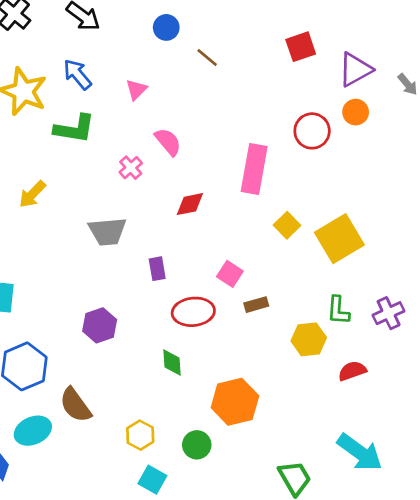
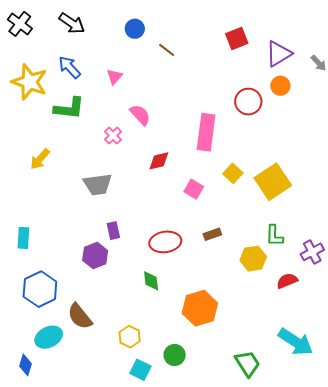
purple rectangle: (157, 269) -> (113, 231), moved
pink square: (230, 274) -> (194, 189), moved
purple cross: (389, 313) -> (312, 252), moved
green circle: (197, 445) -> (175, 355), moved

